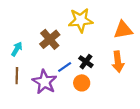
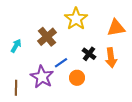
yellow star: (81, 20) -> (76, 19), turned -30
black cross: (86, 62) -> (89, 54), moved
brown line: (17, 76) -> (16, 88), moved

